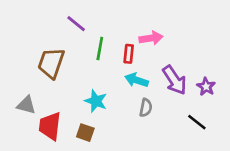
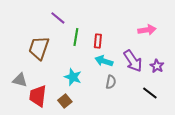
pink arrow: (151, 38) -> (147, 30), moved
brown square: (85, 133) -> (65, 101), turned 32

